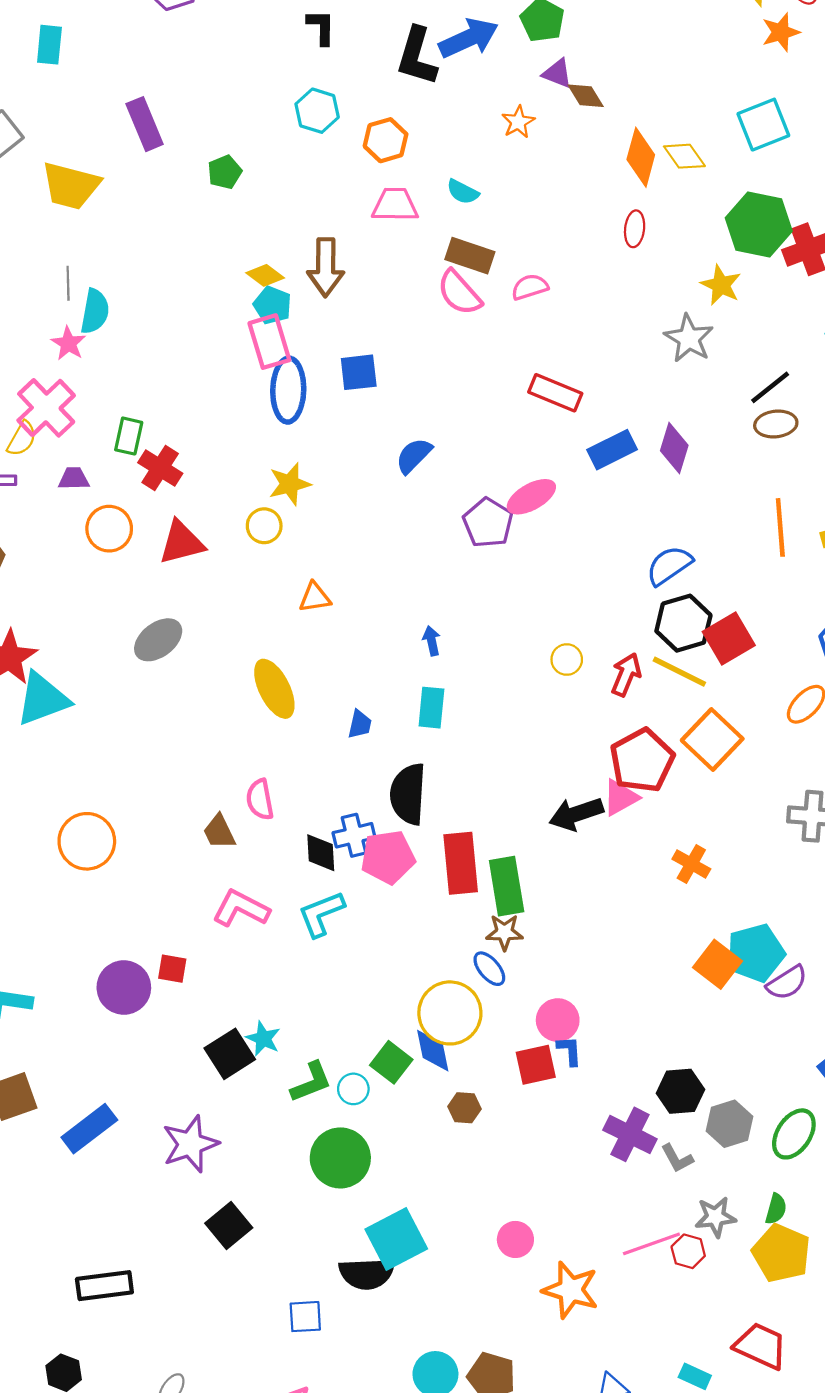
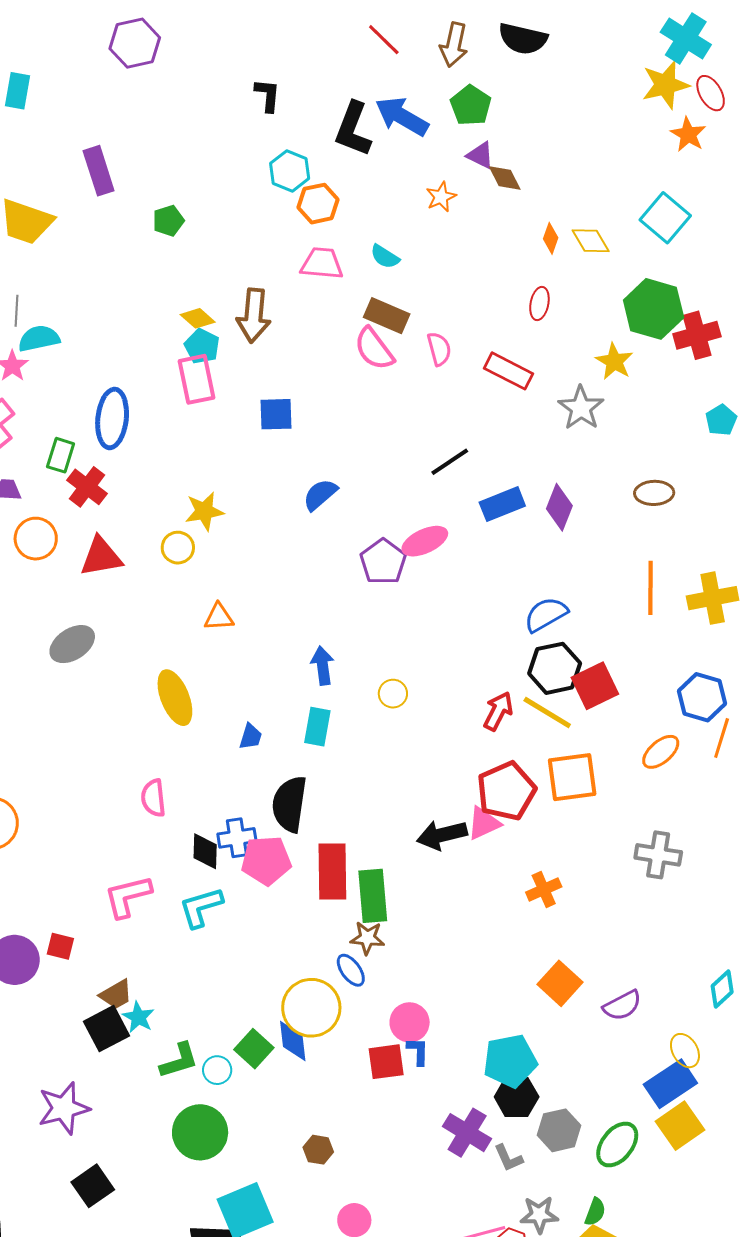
orange star: (781, 32) -> (688, 134), turned -30
blue arrow: (469, 38) -> (402, 116), turned -130
cyan hexagon: (317, 111) -> (290, 171), moved
cyan square: (763, 125) -> (665, 218), turned -33
orange diamond: (641, 157) -> (551, 238), size x0.6
pink semicircle: (530, 287) -> (439, 349), turned 88
cyan semicircle: (95, 311) -> (39, 338), turned -117
black line: (770, 387) -> (450, 462), moved
blue ellipse: (288, 390) -> (112, 418), moved
red rectangle: (555, 393) -> (508, 371), moved
blue arrow: (432, 641) -> (323, 666), size x1.4
yellow circle: (567, 660) -> (393, 694), moved
orange square: (712, 740) -> (572, 777), turned 34
brown trapezoid: (219, 832) -> (116, 994), moved, turned -99
orange cross: (691, 864) -> (544, 889), turned 32
pink L-shape: (241, 908) -> (128, 896), turned -46
cyan pentagon: (756, 953) -> (510, 1061), moved
brown hexagon: (464, 1108) -> (318, 1150), moved

